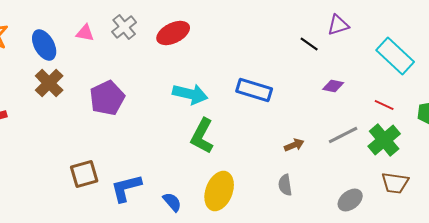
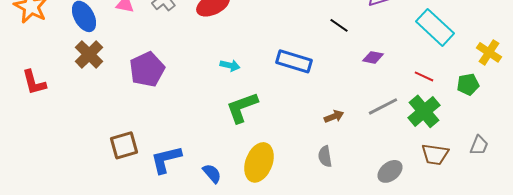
black line: (309, 44) -> (339, 25), moved
cyan arrow: (190, 94) -> (230, 65), size x0.6
green L-shape: (202, 136) -> (242, 107), turned 42

